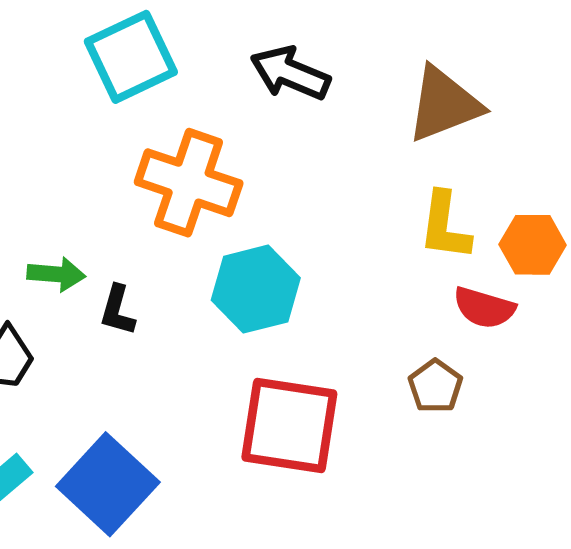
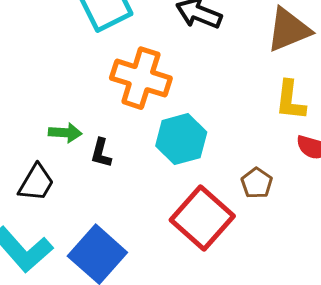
brown pentagon: (435, 386) -> (257, 183), moved
red square: (289, 426) -> (202, 218), turned 34

